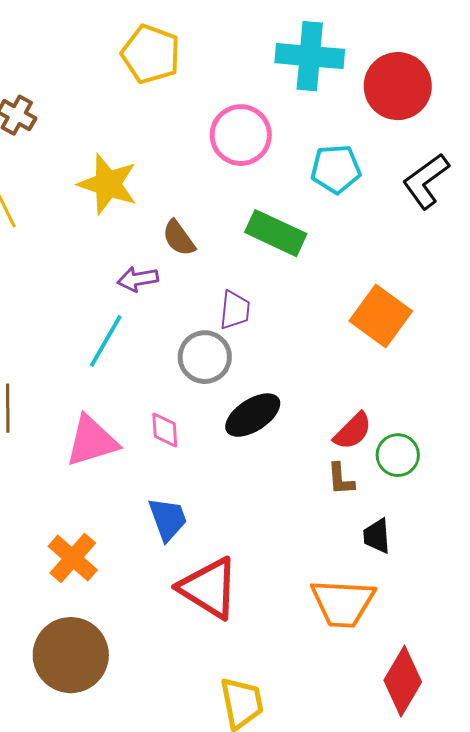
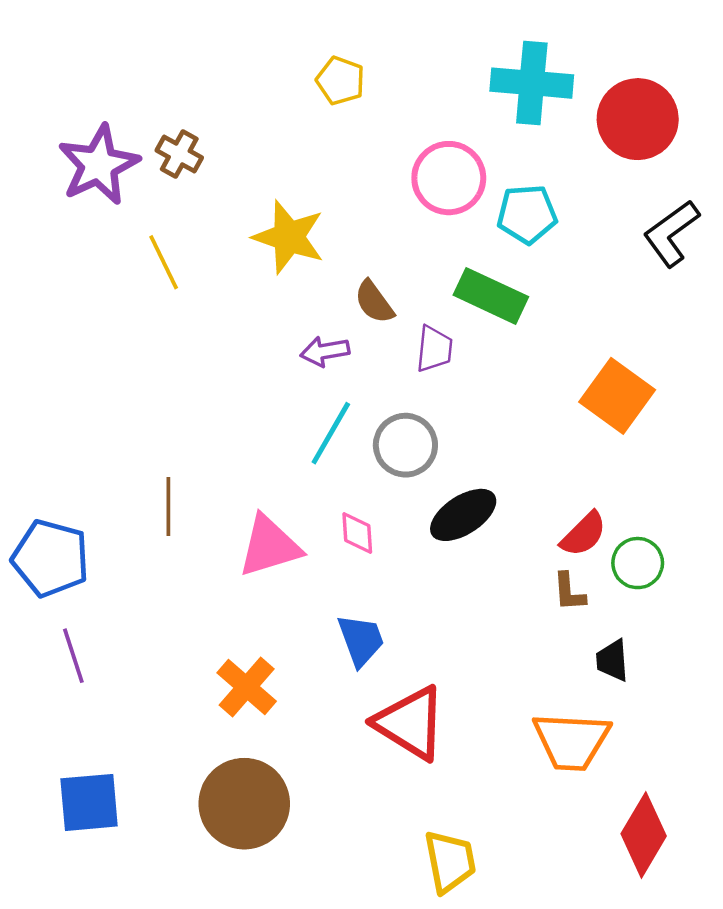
yellow pentagon: (151, 54) -> (340, 81), size x0.7
cyan pentagon: (336, 169) -> (527, 214), moved
purple trapezoid: (235, 310) -> (434, 349), moved
cyan line: (106, 341) -> (331, 433), moved

